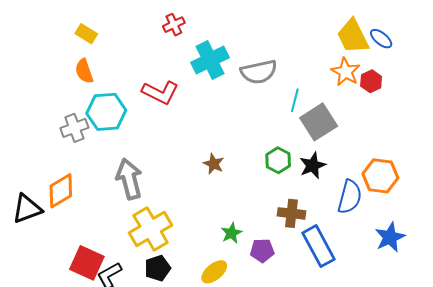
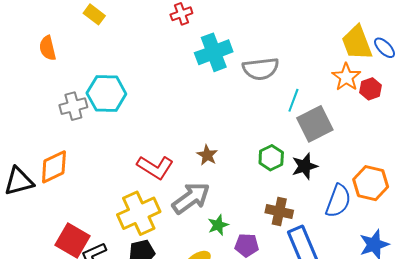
orange semicircle: (84, 71) -> (48, 48), moved
red L-shape: (160, 92) -> (155, 167), moved
gray arrow: (129, 179) -> (191, 198), moved, turned 63

